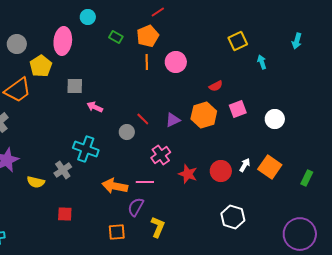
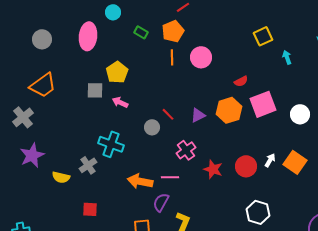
yellow pentagon: (41, 66) -> (117, 72), moved
gray square: (75, 86) -> (95, 90), moved
pink square: (238, 109) -> (263, 104), size x1.5

